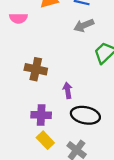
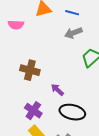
purple arrow: (68, 90) -> (57, 90), turned -40
purple cross: (41, 115) -> (33, 111), turned 30

